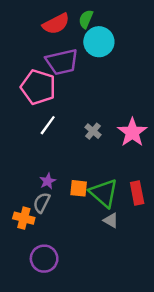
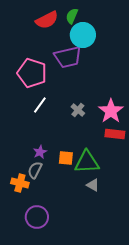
purple trapezoid: (62, 62) -> (68, 57), moved
green triangle: (104, 193) -> (87, 162), turned -44
red rectangle: (137, 193) -> (115, 134), moved, turned -72

